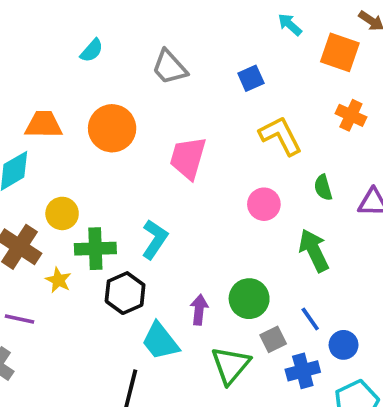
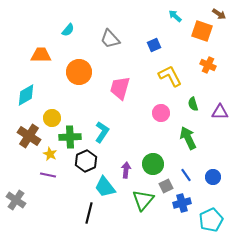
orange trapezoid: (44, 125) -> (41, 55), moved
purple line: (19, 319) -> (48, 175), moved
blue circle: (344, 345) -> (213, 177), moved

